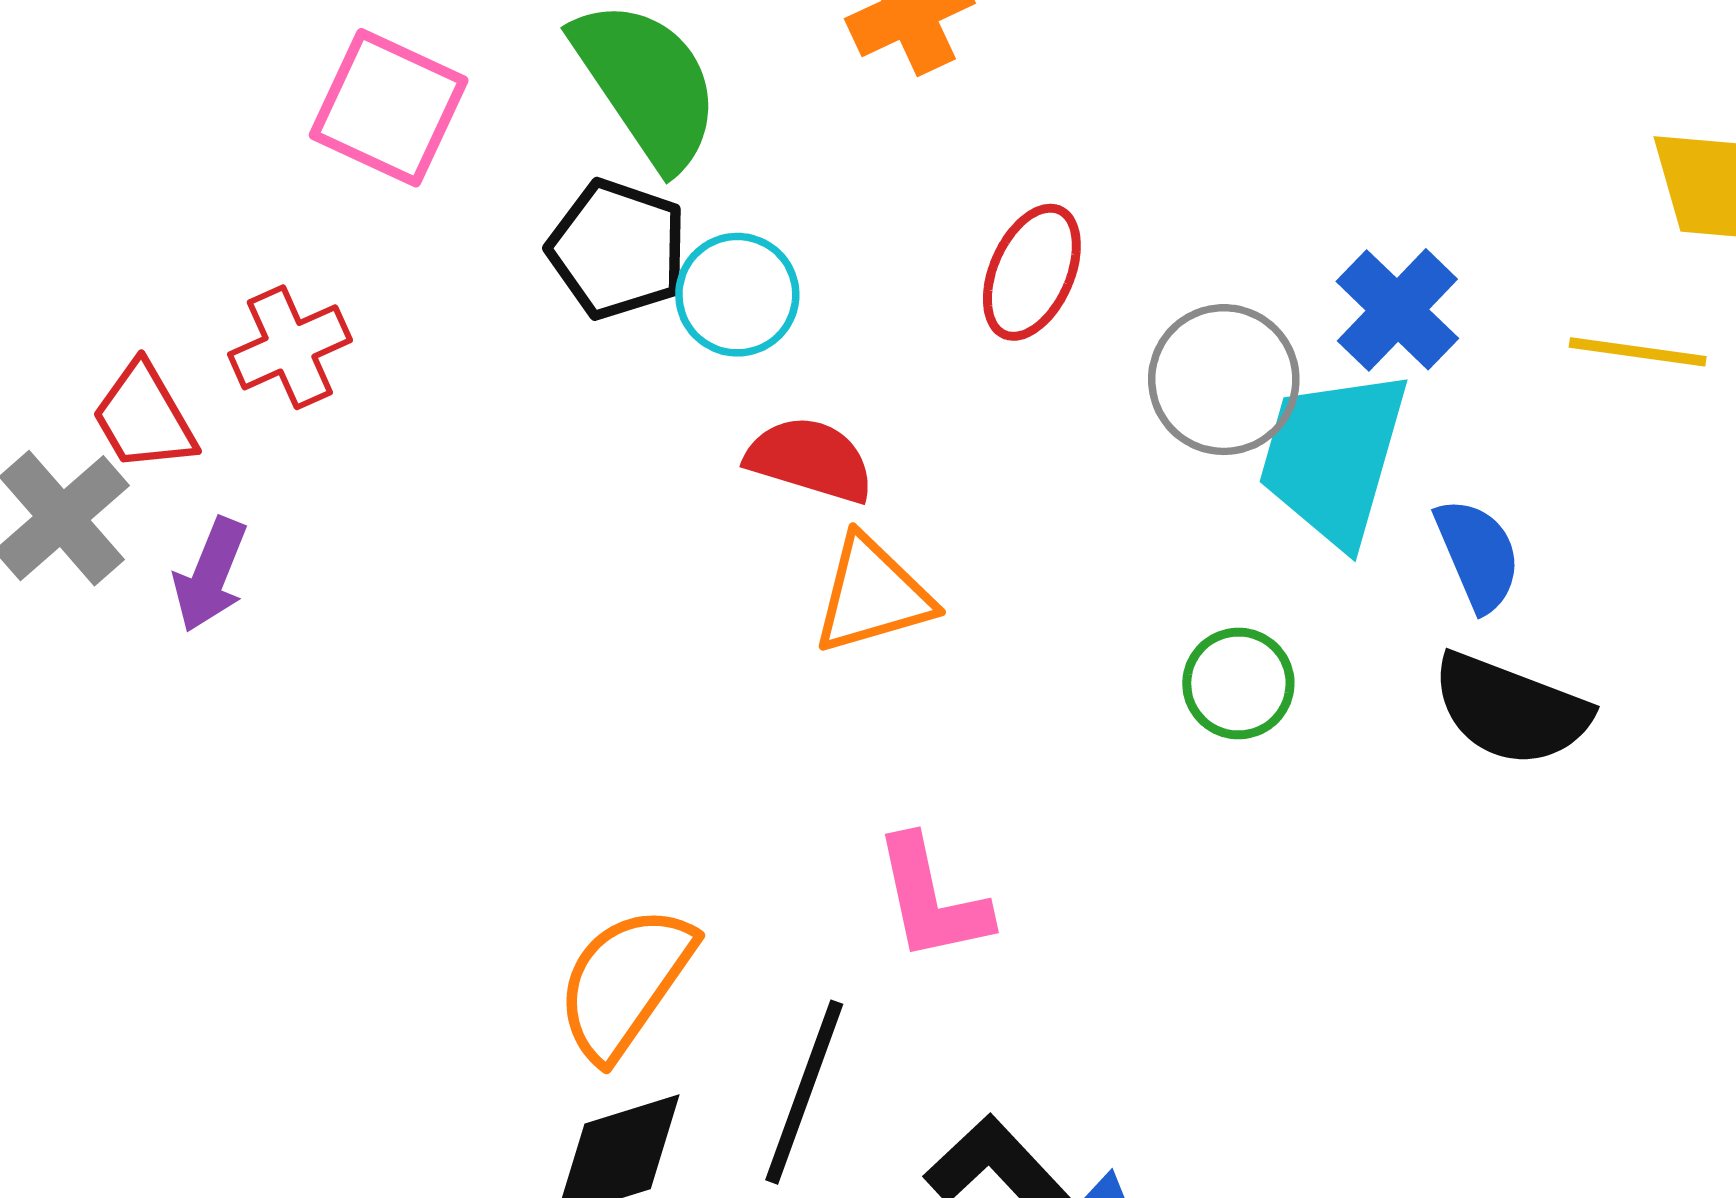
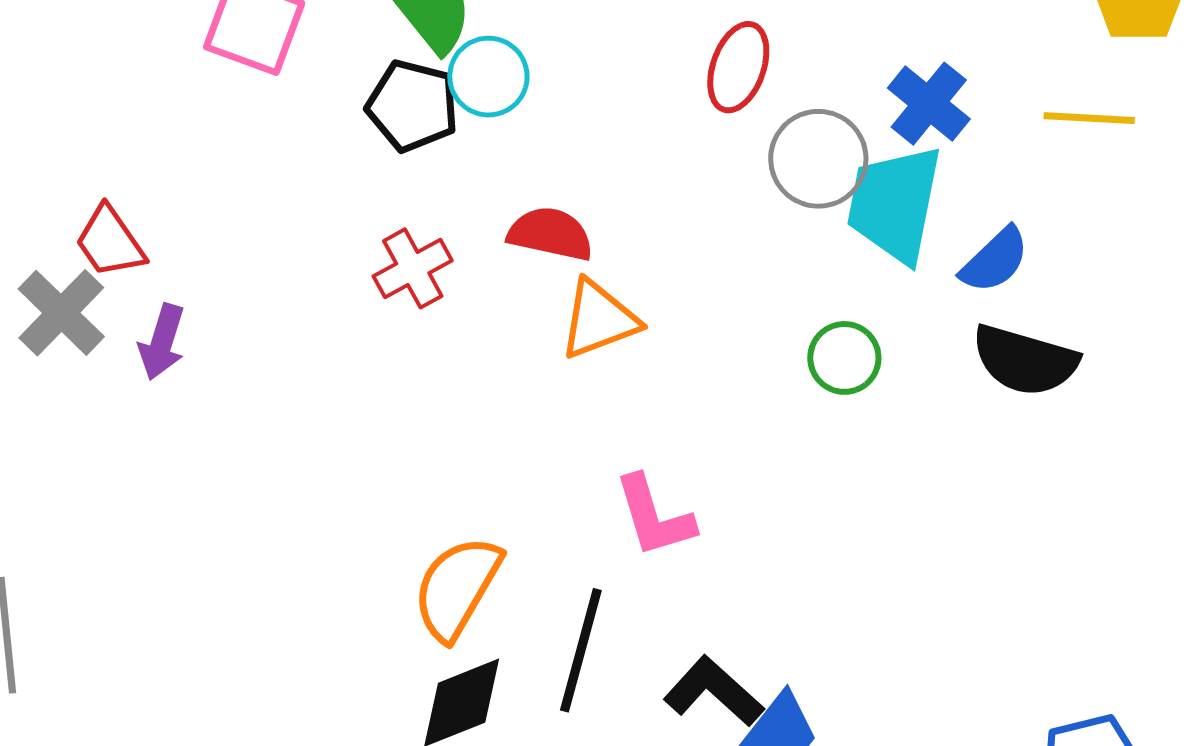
red ellipse: (1032, 272) -> (738, 67), moved
cyan circle: (737, 295) -> (488, 77), moved
red cross: (290, 347) -> (413, 268), moved
blue semicircle: (1478, 555) -> (995, 260), turned 74

